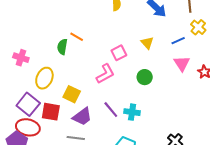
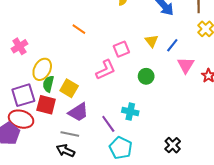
blue line: (178, 41) -> (172, 45), moved, turned -32
green semicircle: (62, 47) -> (48, 84), moved
pink cross: (21, 58) -> (19, 46), turned 35
purple square: (28, 104) -> (23, 95), turned 30
purple line: (111, 110) -> (108, 124), moved

